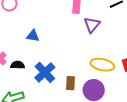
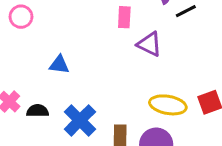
purple triangle: (92, 25) -> (149, 44), turned -42

